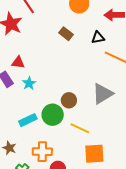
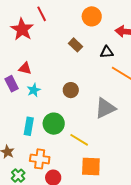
brown circle: (69, 100) -> (71, 90), moved
cyan rectangle: (28, 120) -> (29, 126), turned -60

